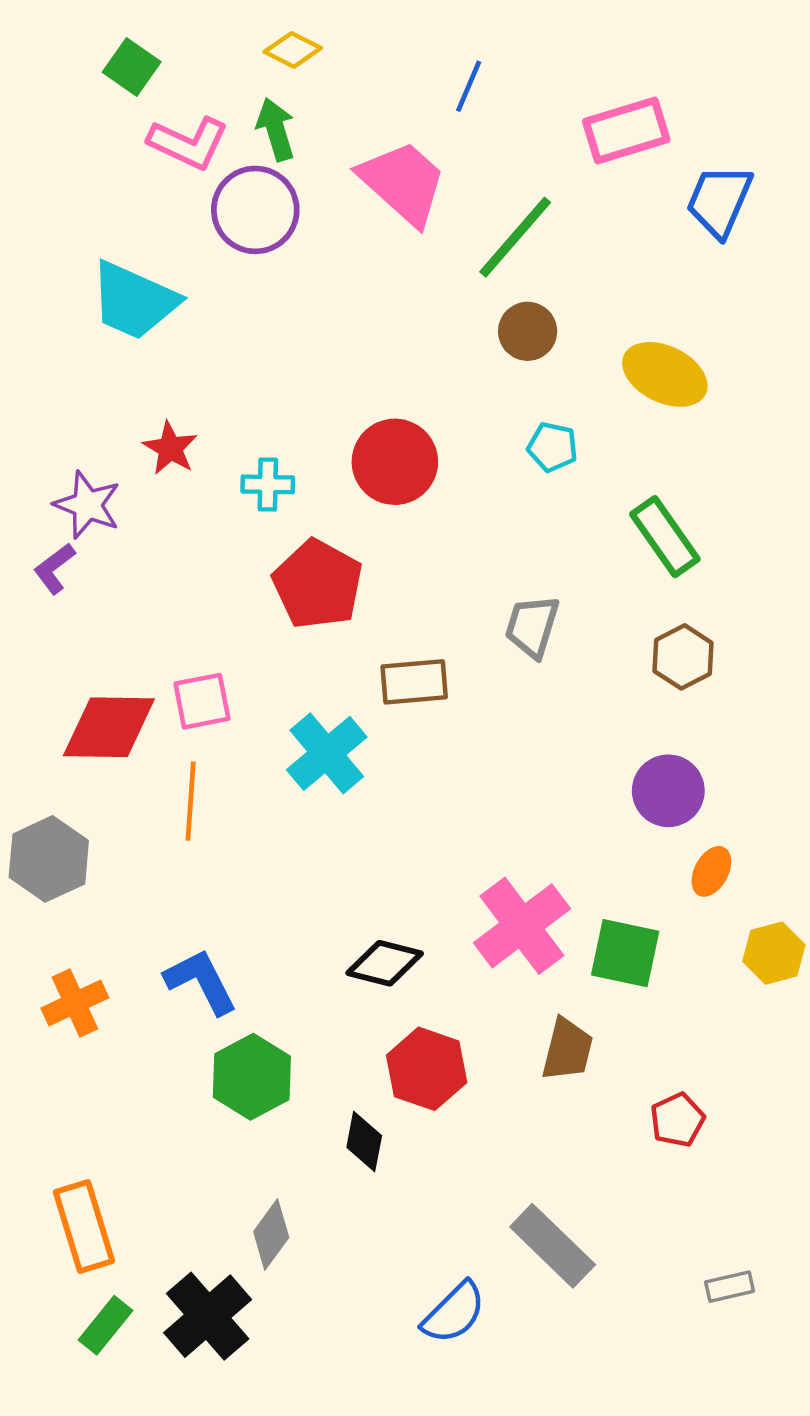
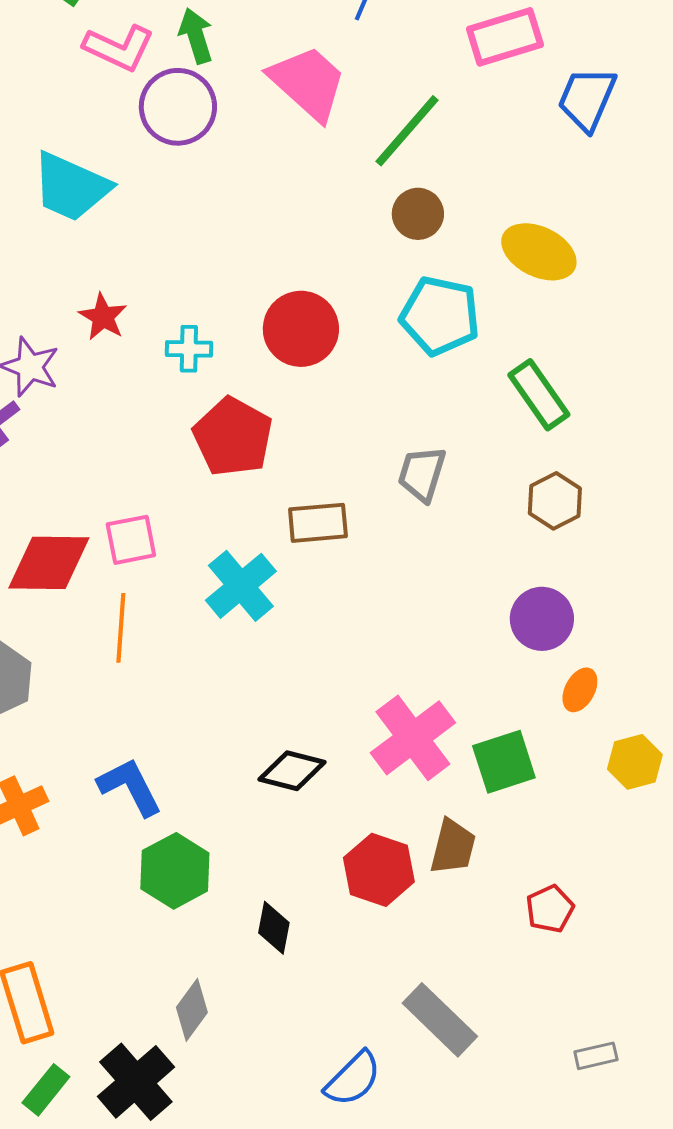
cyan pentagon: (553, 447) -> (440, 316), size x1.8
green square: (625, 953) -> (504, 762), turned -30
red hexagon: (427, 1069) -> (379, 870), moved

